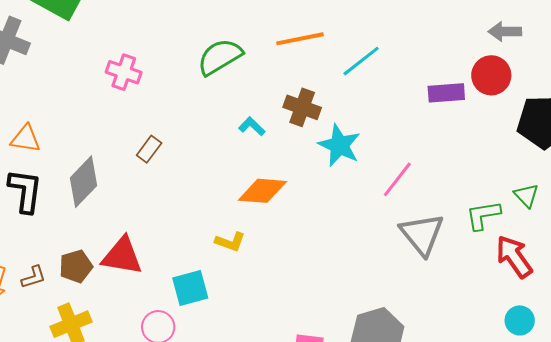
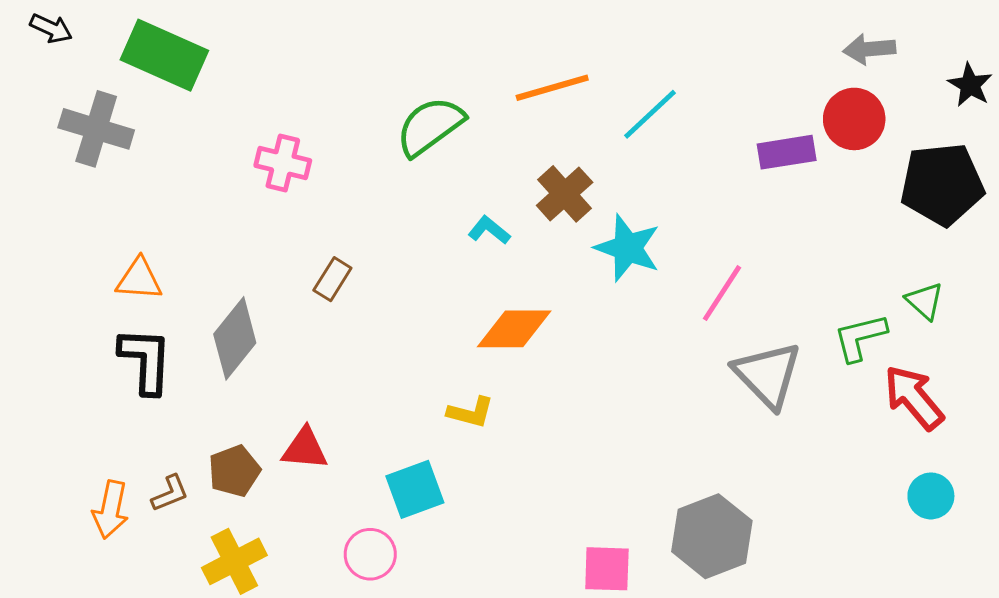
brown cross: (302, 107) -> (565, 194), turned 33
red triangle: (122, 256) -> (305, 449), size x0.7

